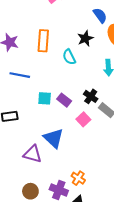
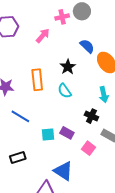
black star: (85, 38) -> (68, 67), moved
blue line: (20, 75) -> (20, 116), turned 30
black cross: (91, 96) -> (91, 116), moved

